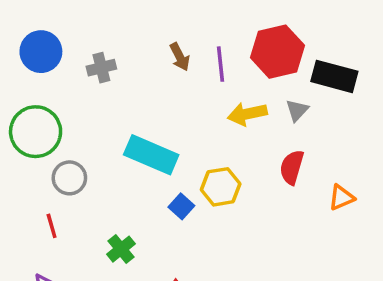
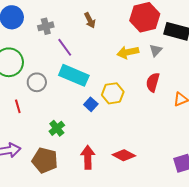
purple line: (221, 64) -> (65, 47), moved, turned -30
gray circle: (69, 178) -> (37, 82), moved
red line: (52, 226) -> (18, 106), moved

